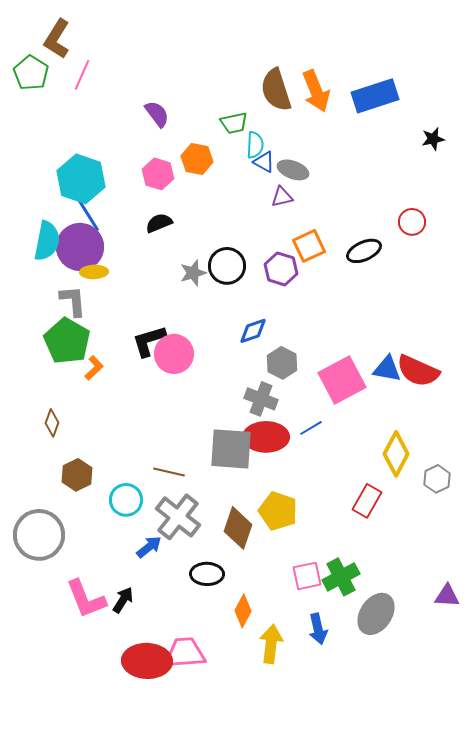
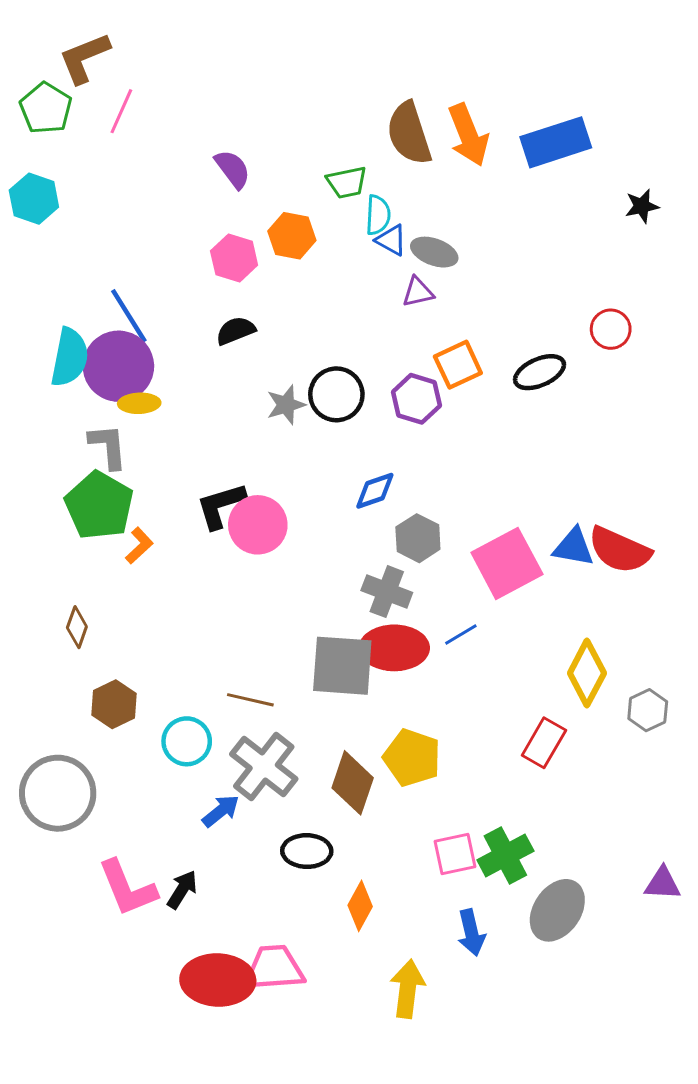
brown L-shape: (57, 39) -> (84, 58), turned 36
cyan hexagon: (81, 179) -> (34, 199), moved, size x0.7
yellow arrow: (271, 644) -> (408, 989), moved

